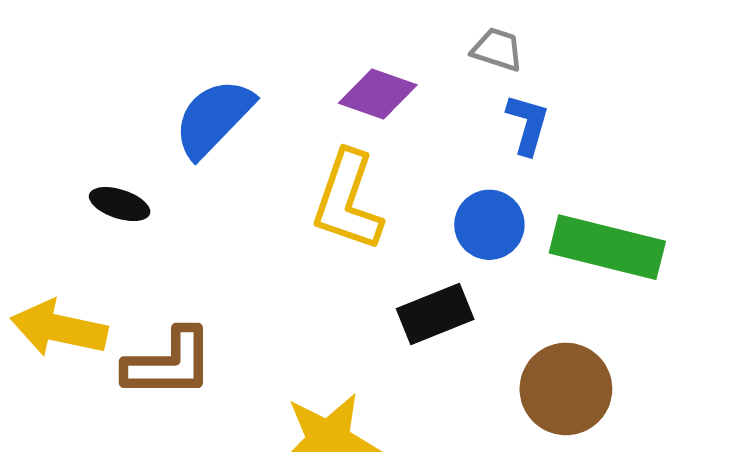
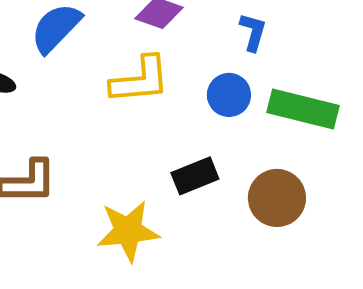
yellow L-shape: (348, 201) -> (140, 80), turned -114
black rectangle: (435, 314) -> (195, 176), moved

